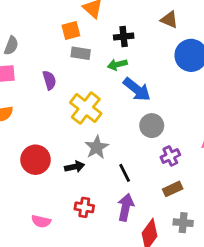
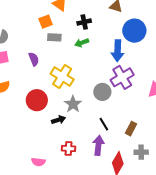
blue arrow: (137, 89) -> (118, 51), moved, turned 60
gray circle: (152, 126) -> (102, 92), moved
purple cross: (170, 156) -> (122, 77), moved, size x1.6
red circle: (36, 160) -> (37, 100), moved
black line: (125, 173) -> (104, 124), moved
brown rectangle: (173, 189) -> (131, 129), turned -32

